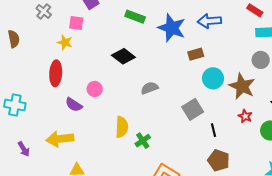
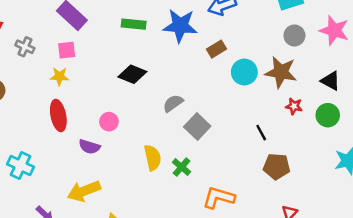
cyan cross: (15, 105) -> (20, 165), turned 30
gray square: (193, 109) -> (197, 127), moved

